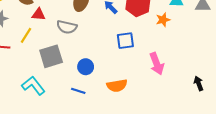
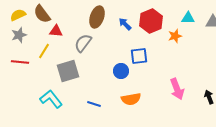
gray semicircle: (67, 27) -> (83, 43), turned 114
pink arrow: (157, 64) -> (177, 89), moved
blue circle: (86, 67) -> (121, 71), moved

